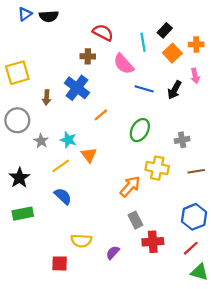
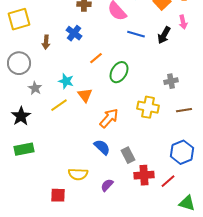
blue cross: (77, 88) -> (74, 33), size x0.7
green ellipse: (140, 130) -> (119, 72), moved
gray star: (41, 141) -> (35, 88), moved
orange arrow: (130, 186) -> (109, 118), moved
blue semicircle: (63, 196) -> (102, 147), moved
red line: (191, 248) -> (168, 181), moved

